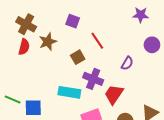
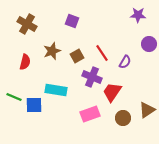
red line: (97, 41) -> (102, 53), moved
brown star: (48, 42) -> (52, 51), moved
red semicircle: (24, 47) -> (25, 62), moved
cyan rectangle: (69, 92) -> (56, 90), moved

